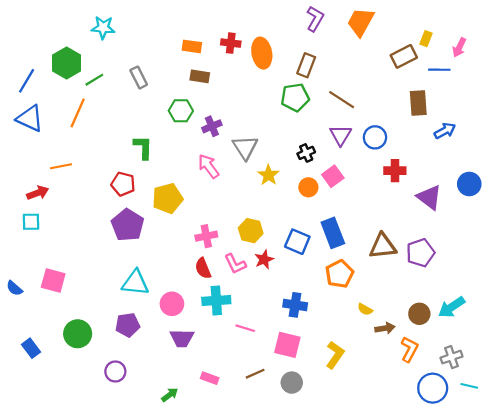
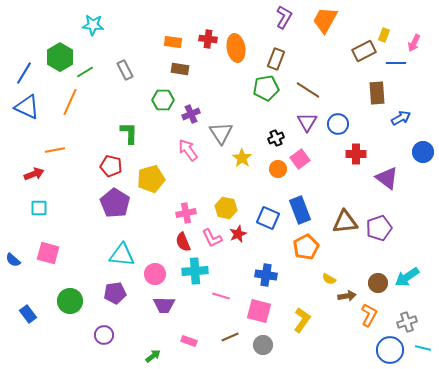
blue circle: (469, 184) -> (423, 152), moved
cyan square: (31, 222) -> (39, 208), moved

